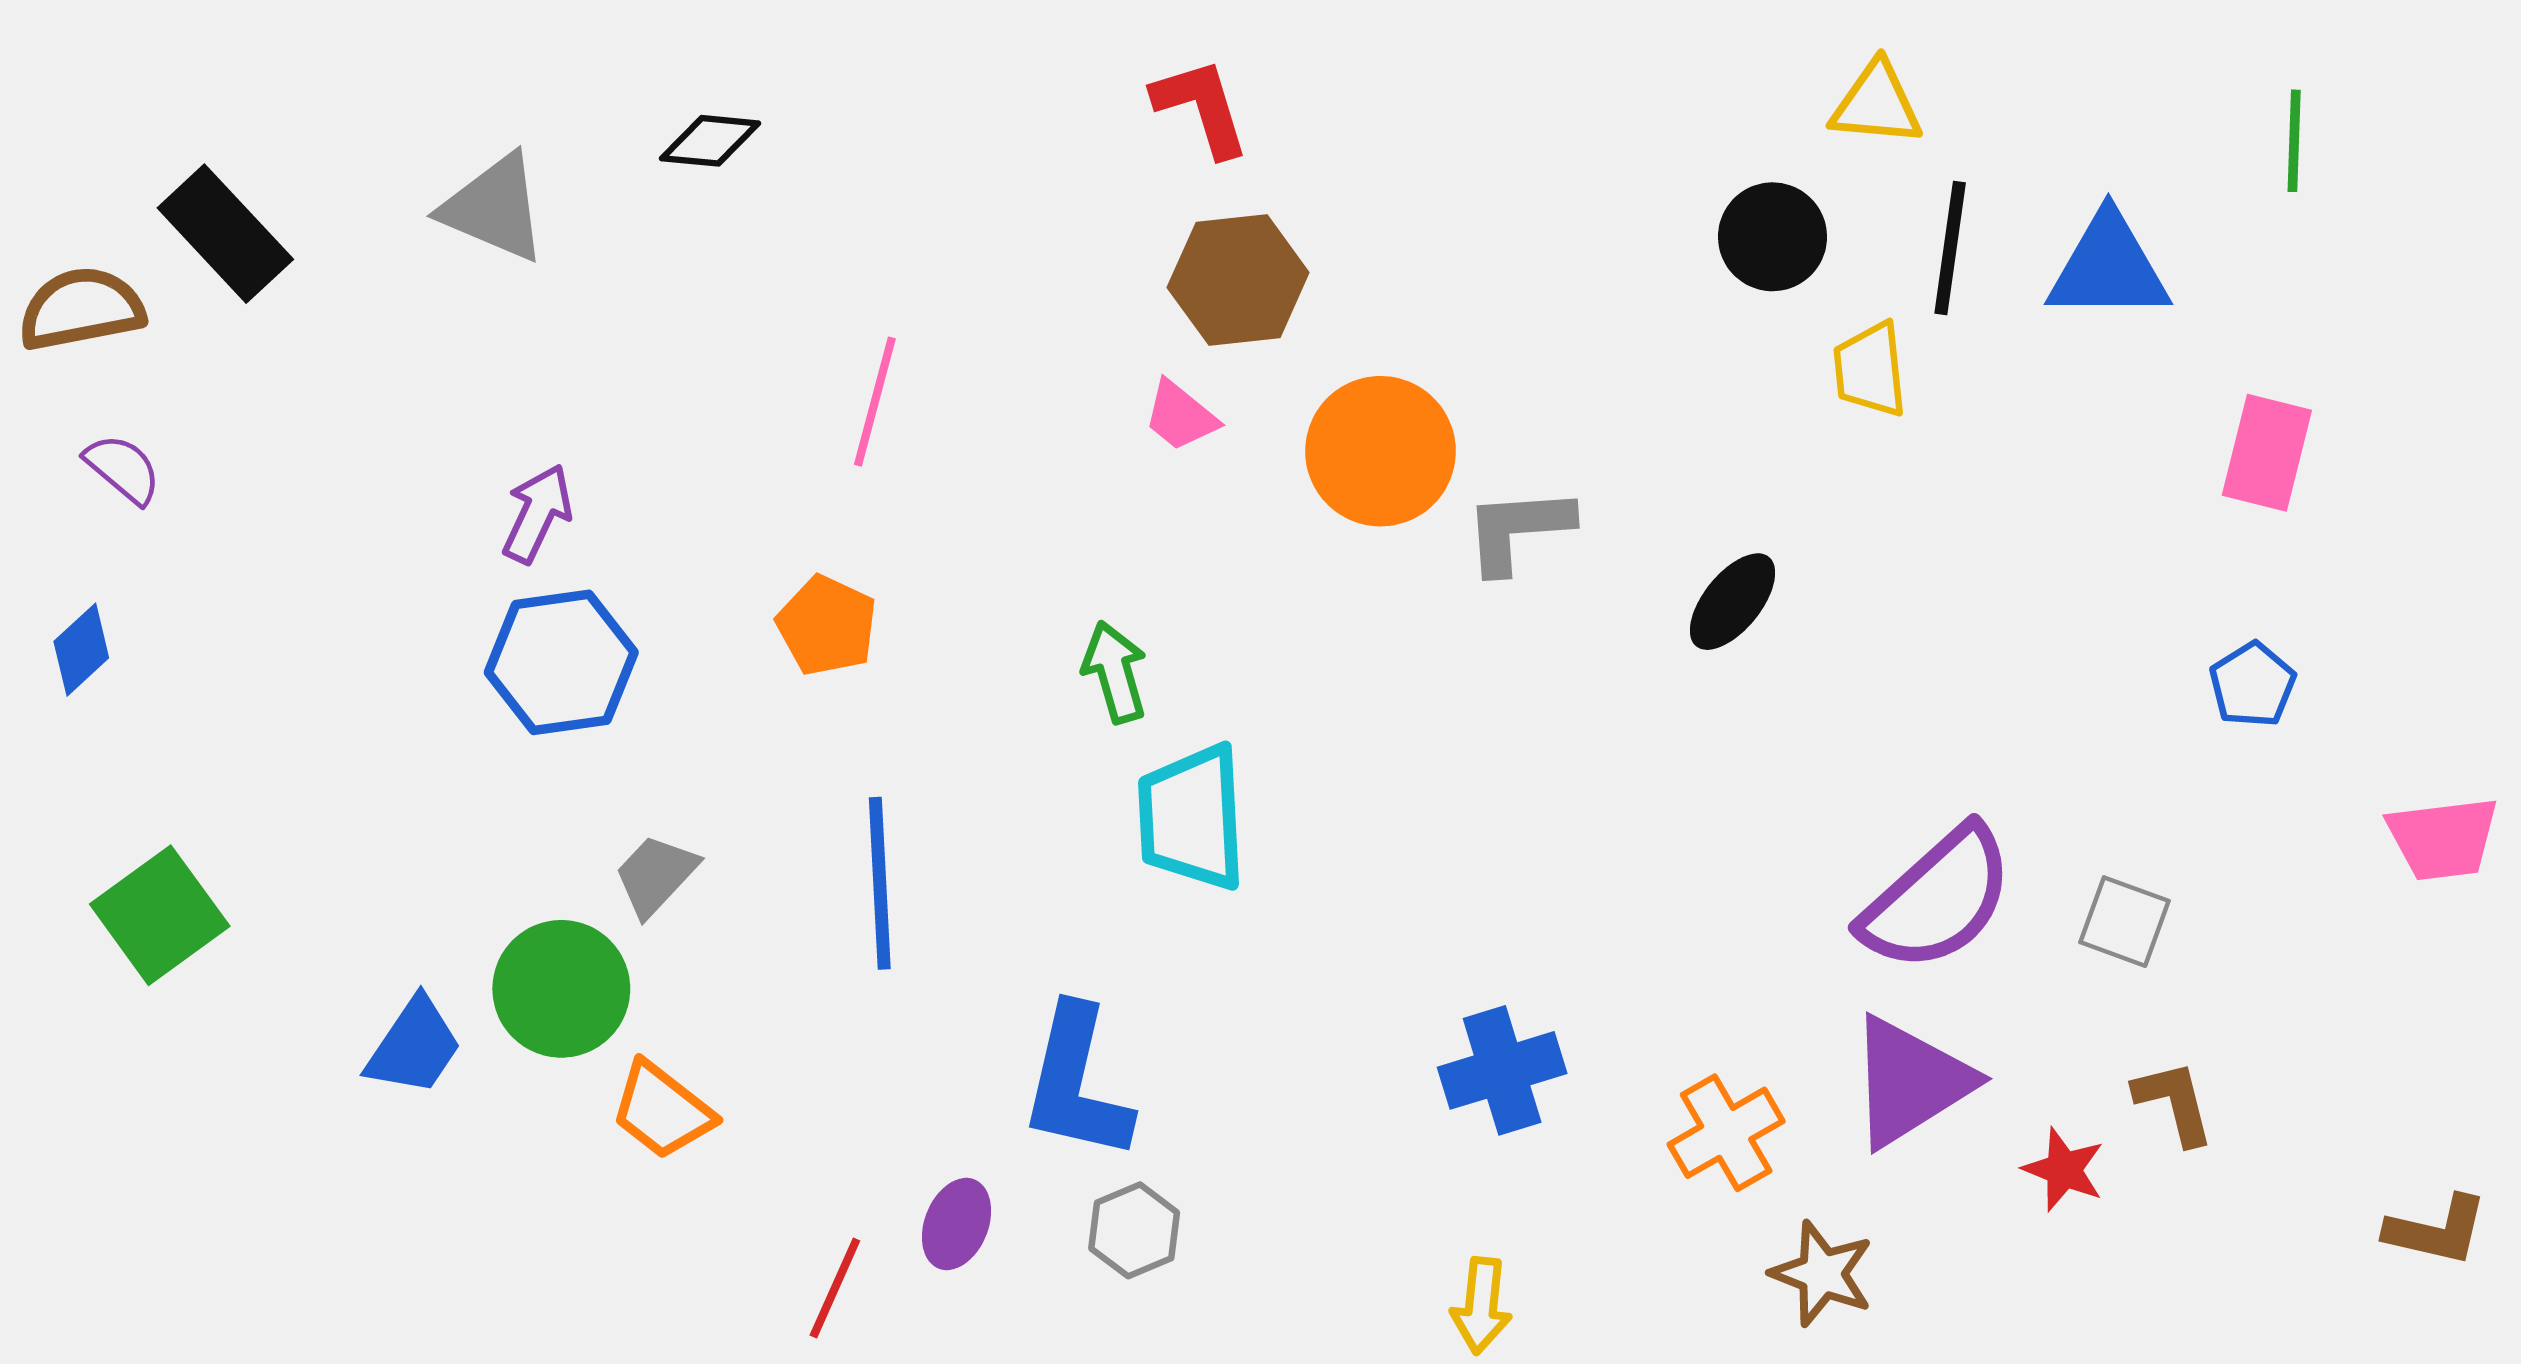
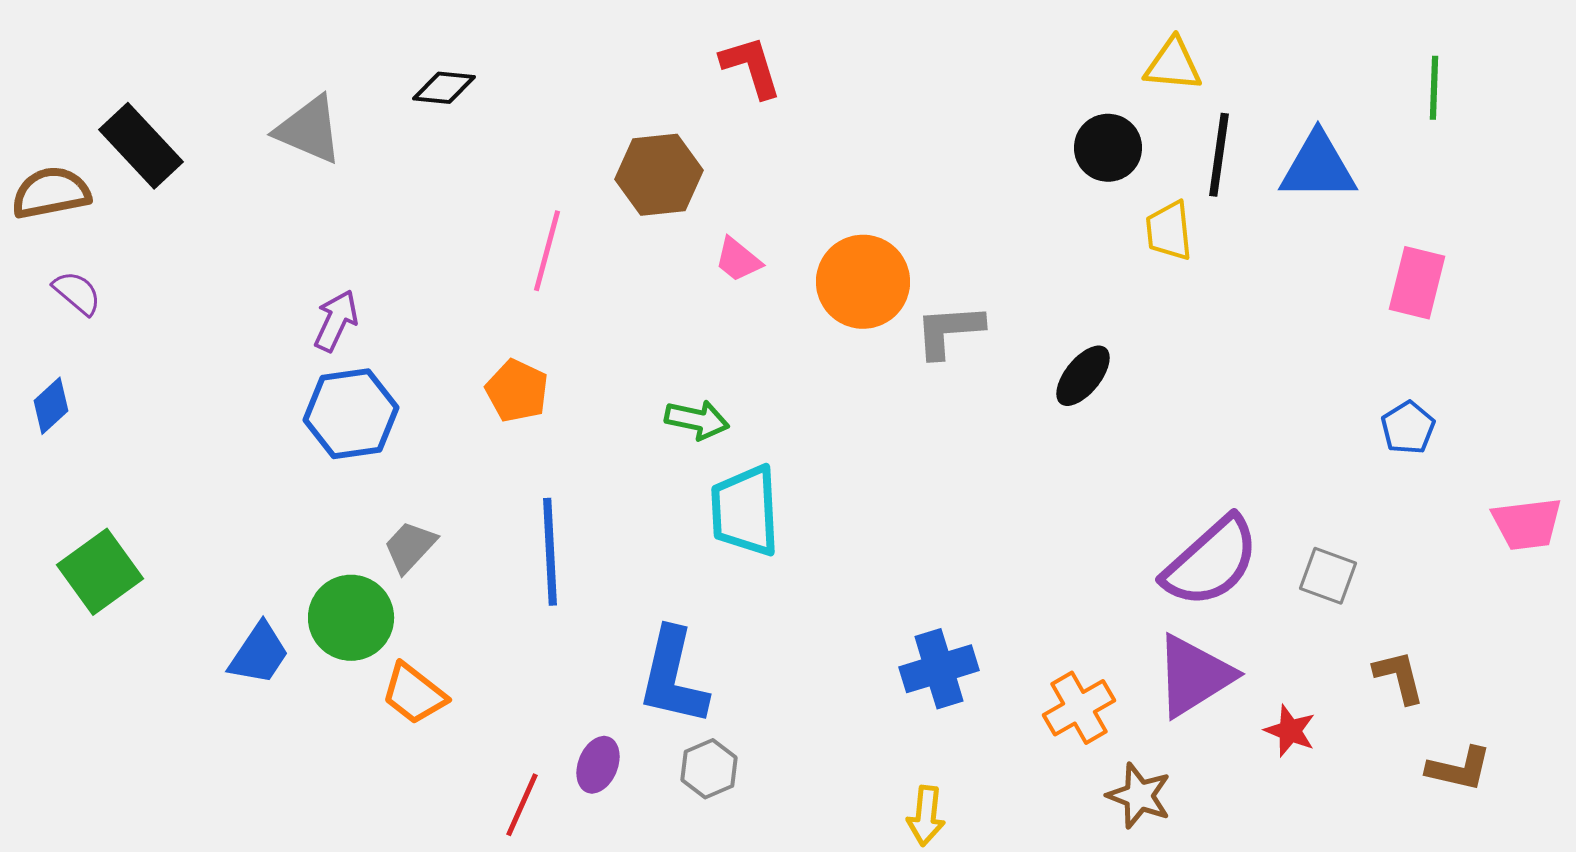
brown hexagon: (1238, 280) -> (659, 175), moved
green arrow: (1115, 672) -> (697, 420), turned 118
brown L-shape: (2174, 1102) -> (1399, 677), moved
brown L-shape: (2436, 1230) -> (1459, 769), moved

